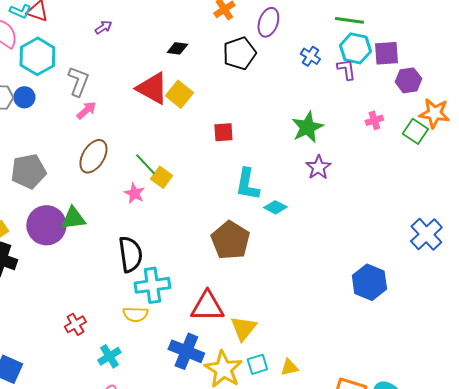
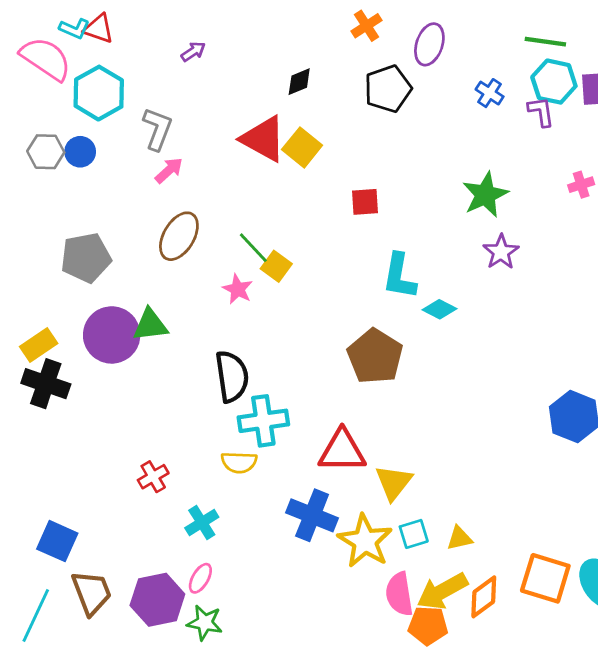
black diamond: (177, 48) -> (299, 82), turned -30

